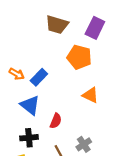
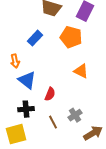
orange arrow: (17, 74) -> (15, 61), moved, turned 48
blue rectangle: (39, 77) -> (35, 38), moved

